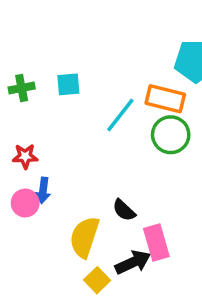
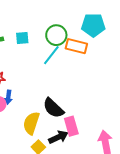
green circle: (171, 135) -> (56, 35), moved
black semicircle: (124, 210) -> (53, 108), size x1.6

